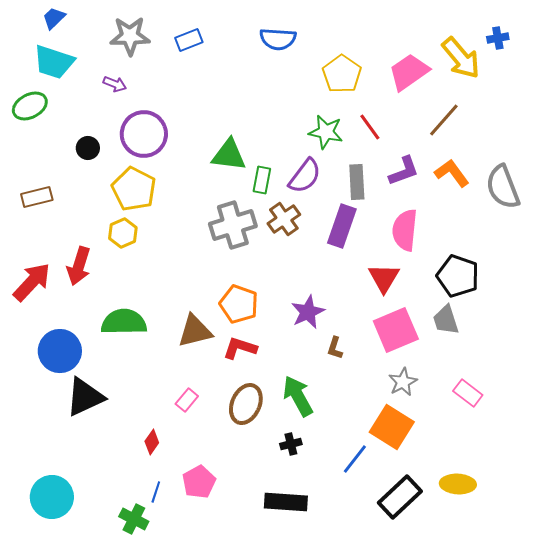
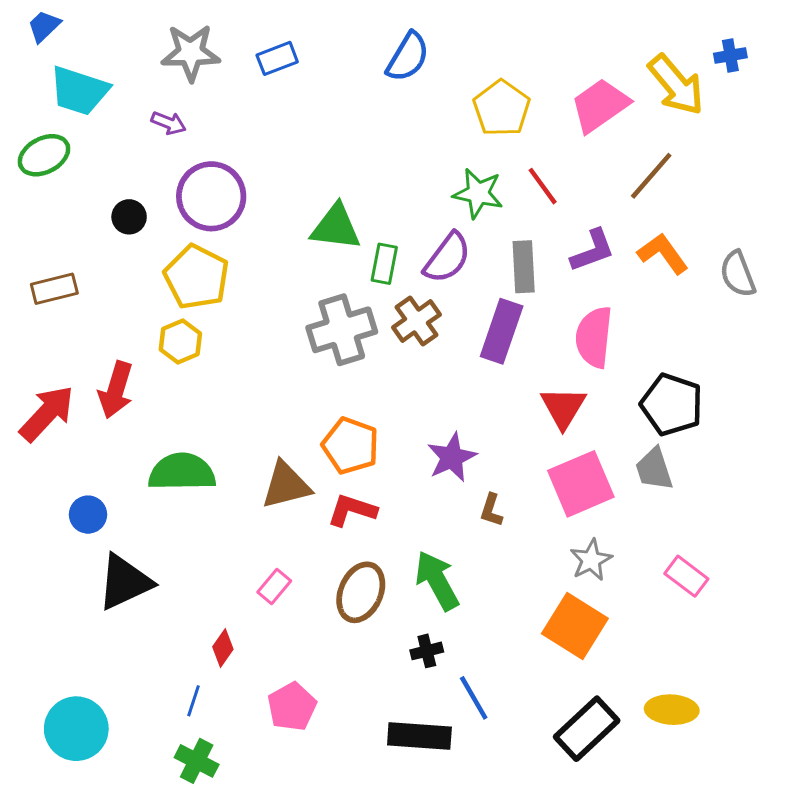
blue trapezoid: (54, 18) -> (44, 26), moved
blue semicircle: (278, 39) -> (408, 57), turned -63
gray semicircle: (503, 187) -> (738, 274), size x0.7
blue circle: (60, 351) -> (88, 515), size x0.6
blue line: (355, 459) -> (474, 698), moved, turned -68
blue line: (156, 492) -> (194, 701), moved

